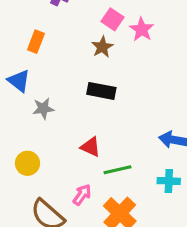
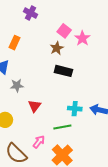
black rectangle: (101, 91) -> (63, 71), moved
red triangle: (90, 147) -> (35, 106), moved, turned 40
cyan cross: (169, 181) -> (75, 109), moved

